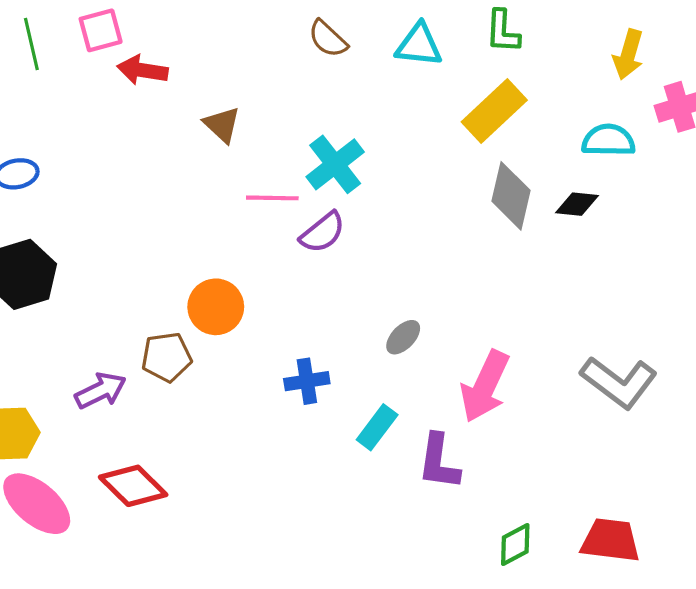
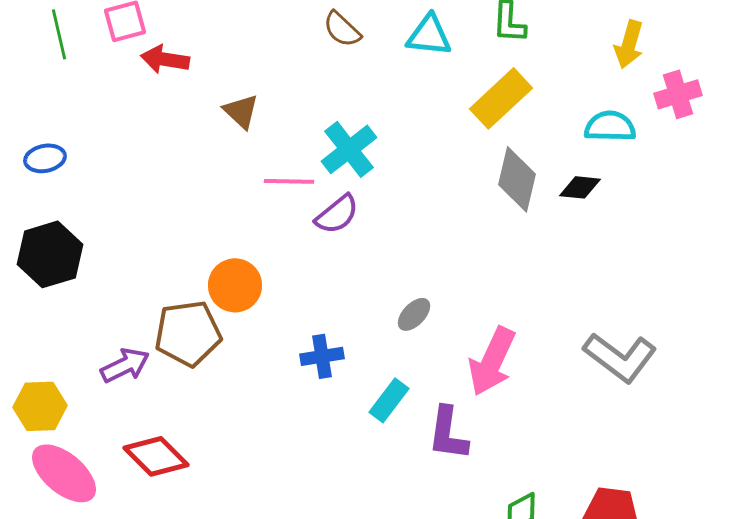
brown pentagon: (167, 357) -> (188, 333), size x1.4

